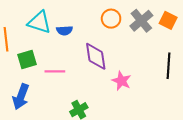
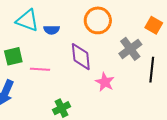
orange circle: (111, 19) -> (98, 20), size x1.4
gray cross: (141, 21) -> (130, 49), moved

